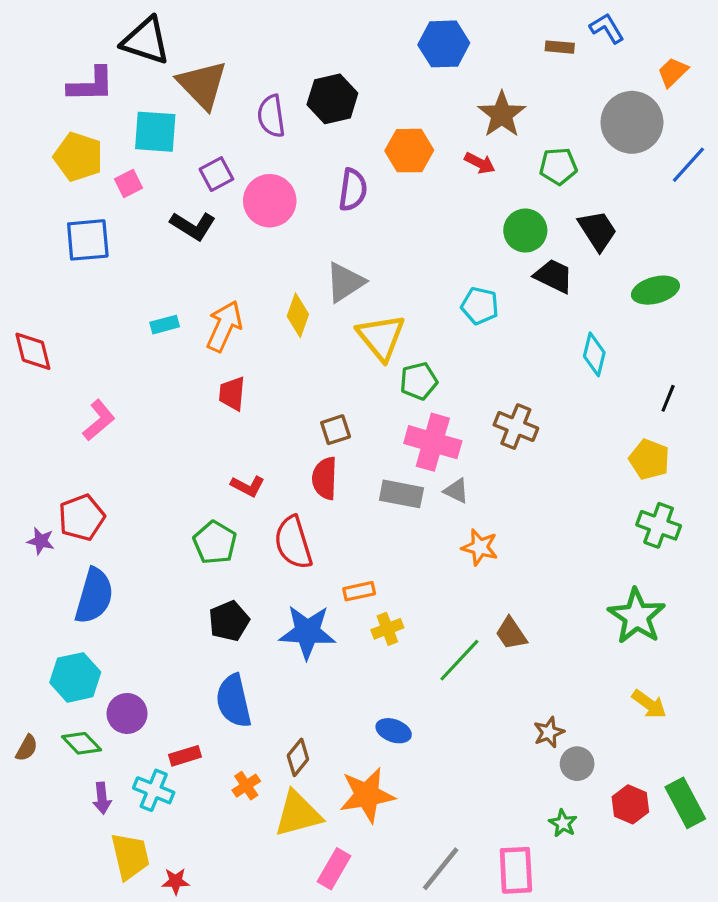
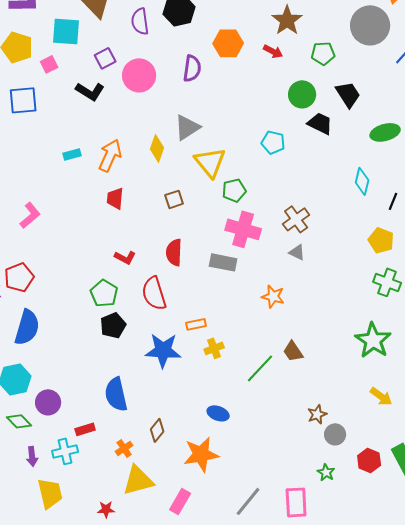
cyan diamond: (594, 354) -> (362, 181), moved
brown cross: (516, 427) -> (296, 219), turned 32
brown square: (336, 430) -> (174, 199), moved
gray triangle: (456, 491) -> (297, 252), moved
black pentagon: (229, 621) -> (113, 325), moved
cyan cross: (154, 790) -> (65, 451), turned -35
yellow triangle: (298, 814) -> (138, 480), moved
red star: (176, 881) -> (106, 509), moved

